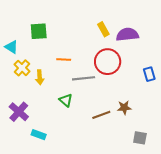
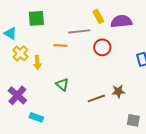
red circle: (108, 62) -> (102, 47), size x0.7
gray line: (84, 78) -> (79, 31), moved

